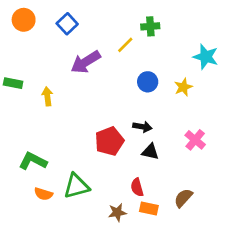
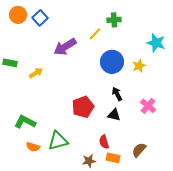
blue square: (67, 24) -> (40, 18), moved
blue circle: (148, 82) -> (112, 62), size x1.5
yellow arrow: (47, 96) -> (36, 73), turned 64
black arrow: (142, 127) -> (117, 94), moved, turned -128

